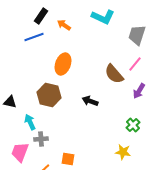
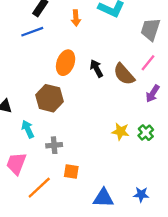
orange arrow: (64, 25) -> (76, 18), moved, turned -128
black arrow: (90, 101) -> (96, 68), moved, turned 42
gray cross: (41, 139) -> (54, 145), moved
yellow star: (123, 152) -> (121, 131), moved

